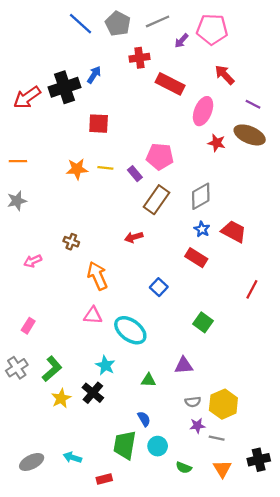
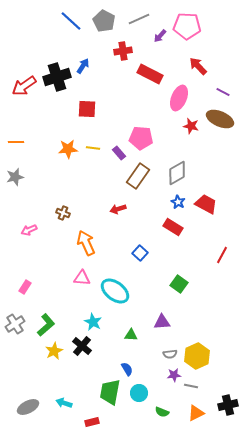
orange triangle: (222, 469) -> (196, 413), turned 36

